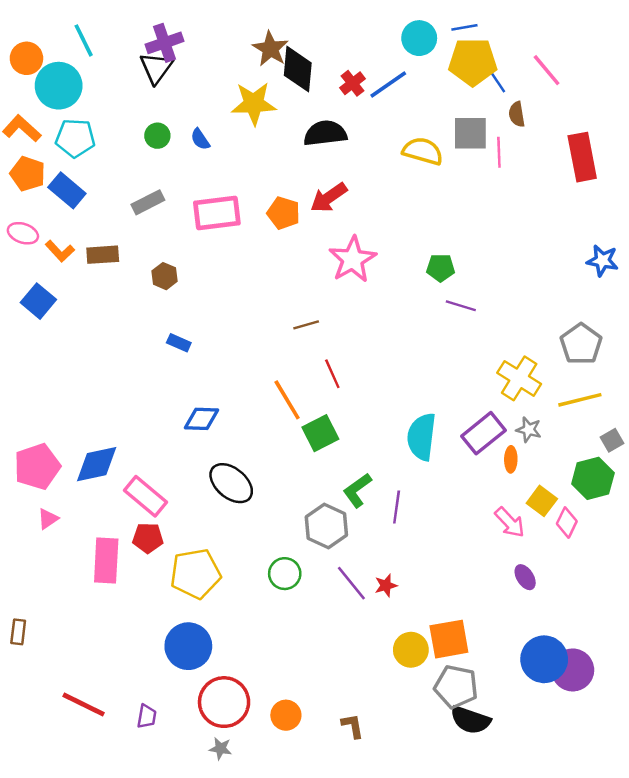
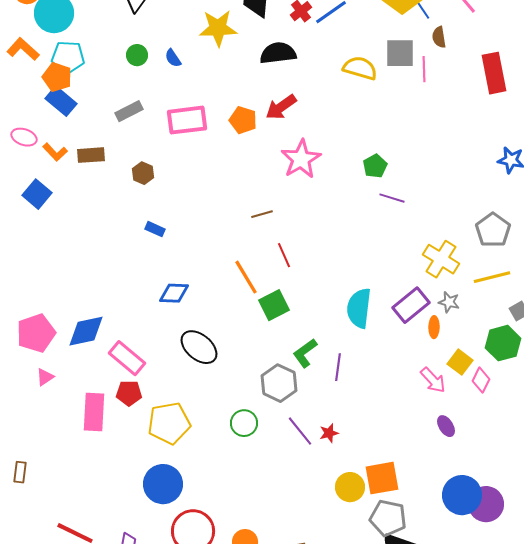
orange pentagon: (28, 174) -> (57, 77), moved
green pentagon: (441, 268) -> (375, 166), turned -30

